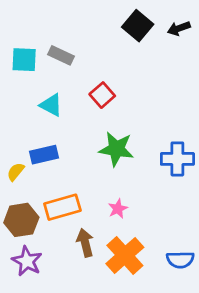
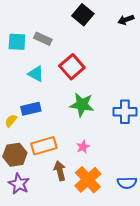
black square: (138, 26) -> (83, 15), moved
red square: (102, 95) -> (72, 67), size x1.4

